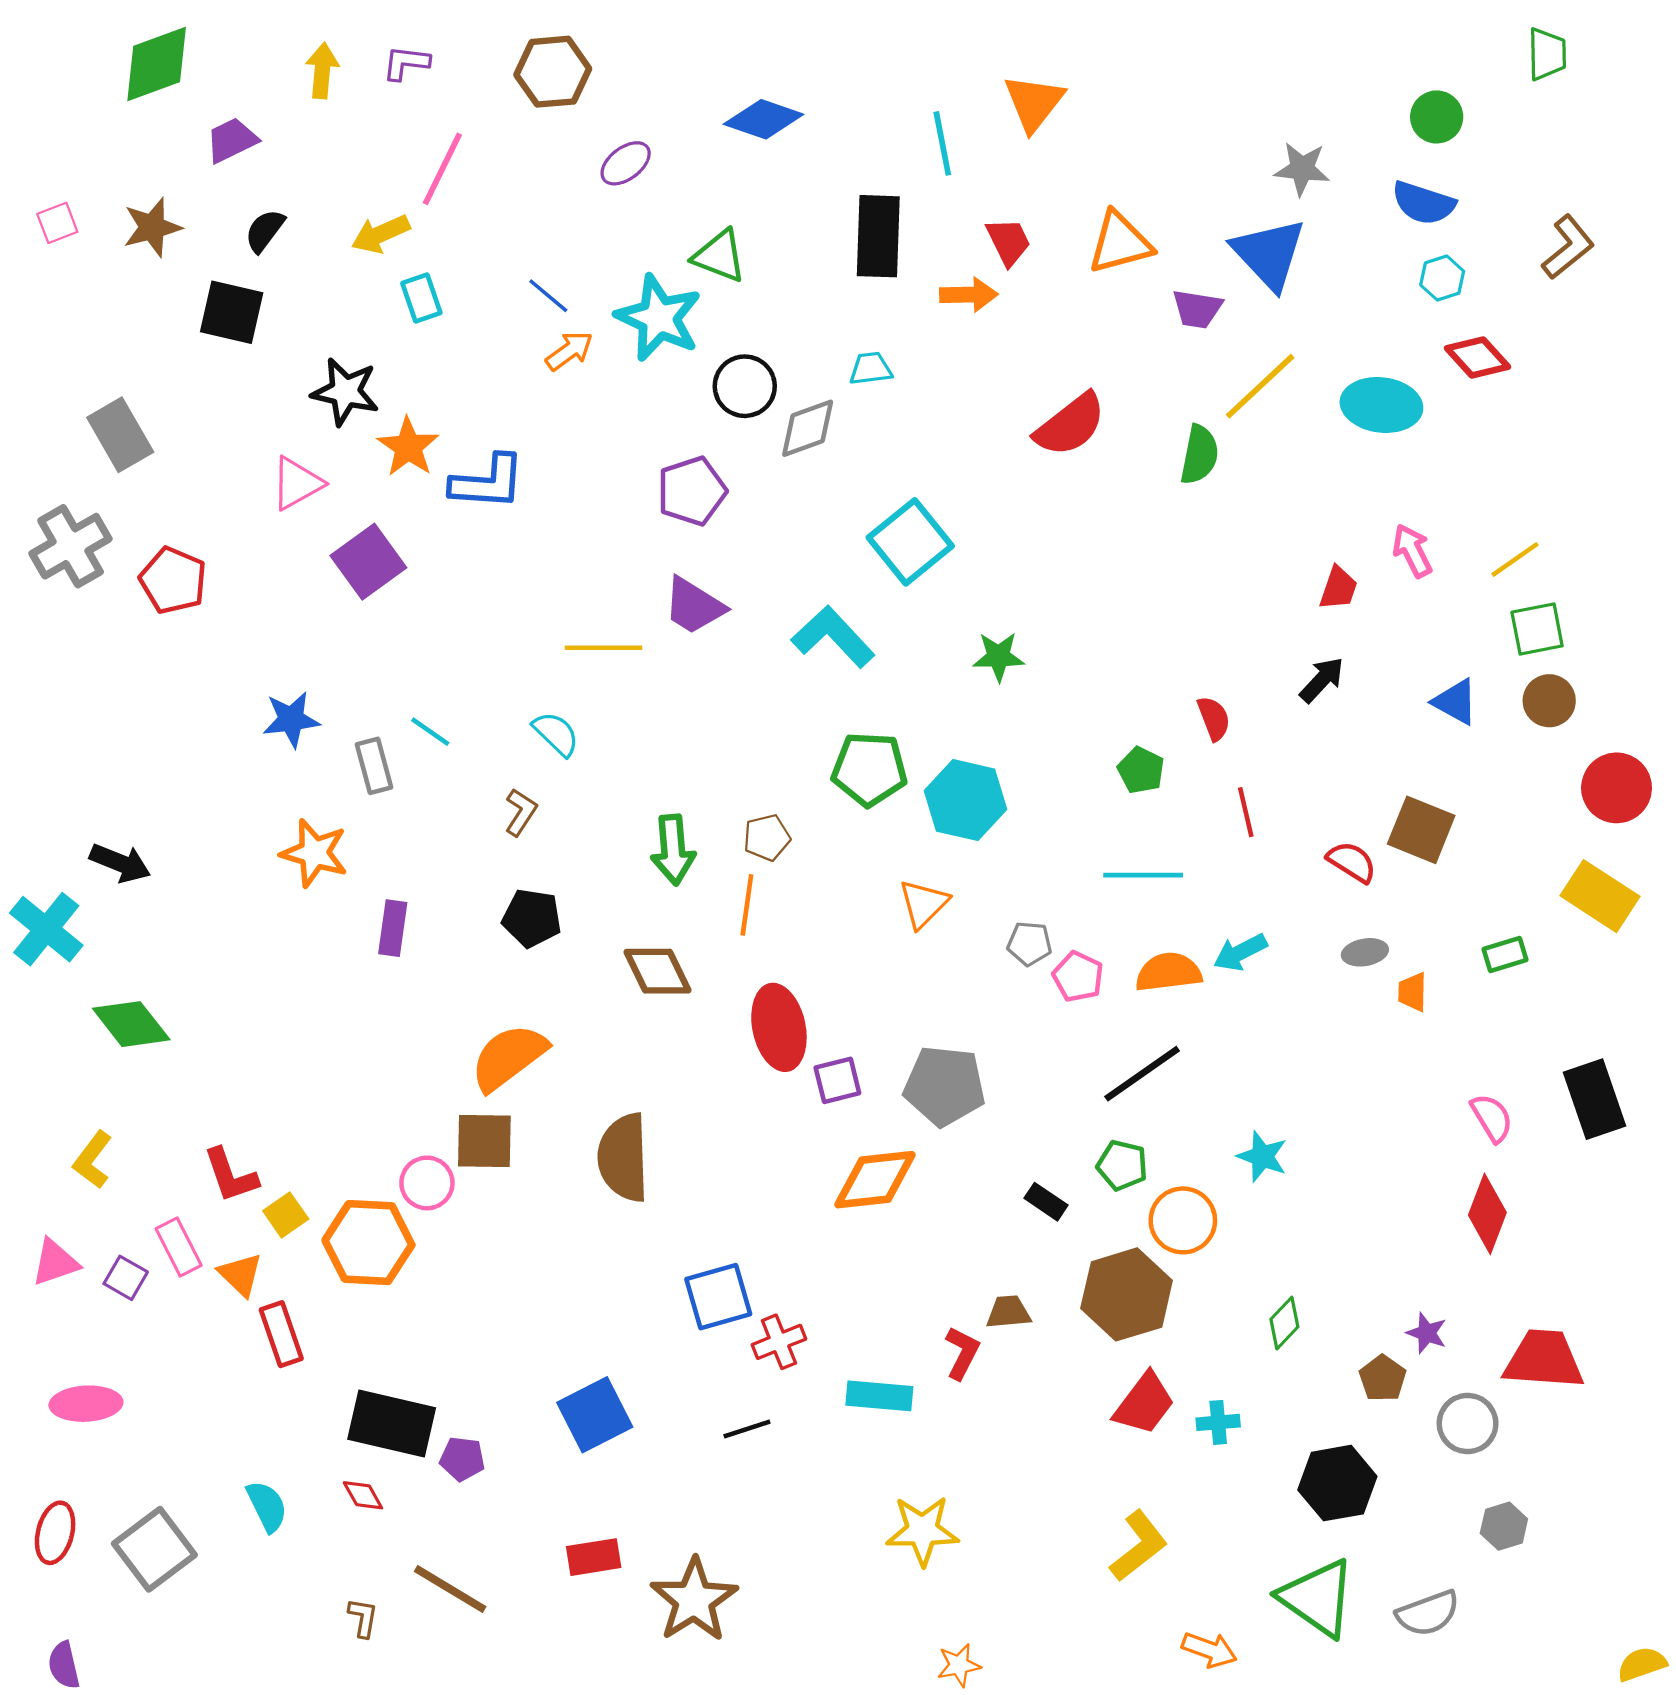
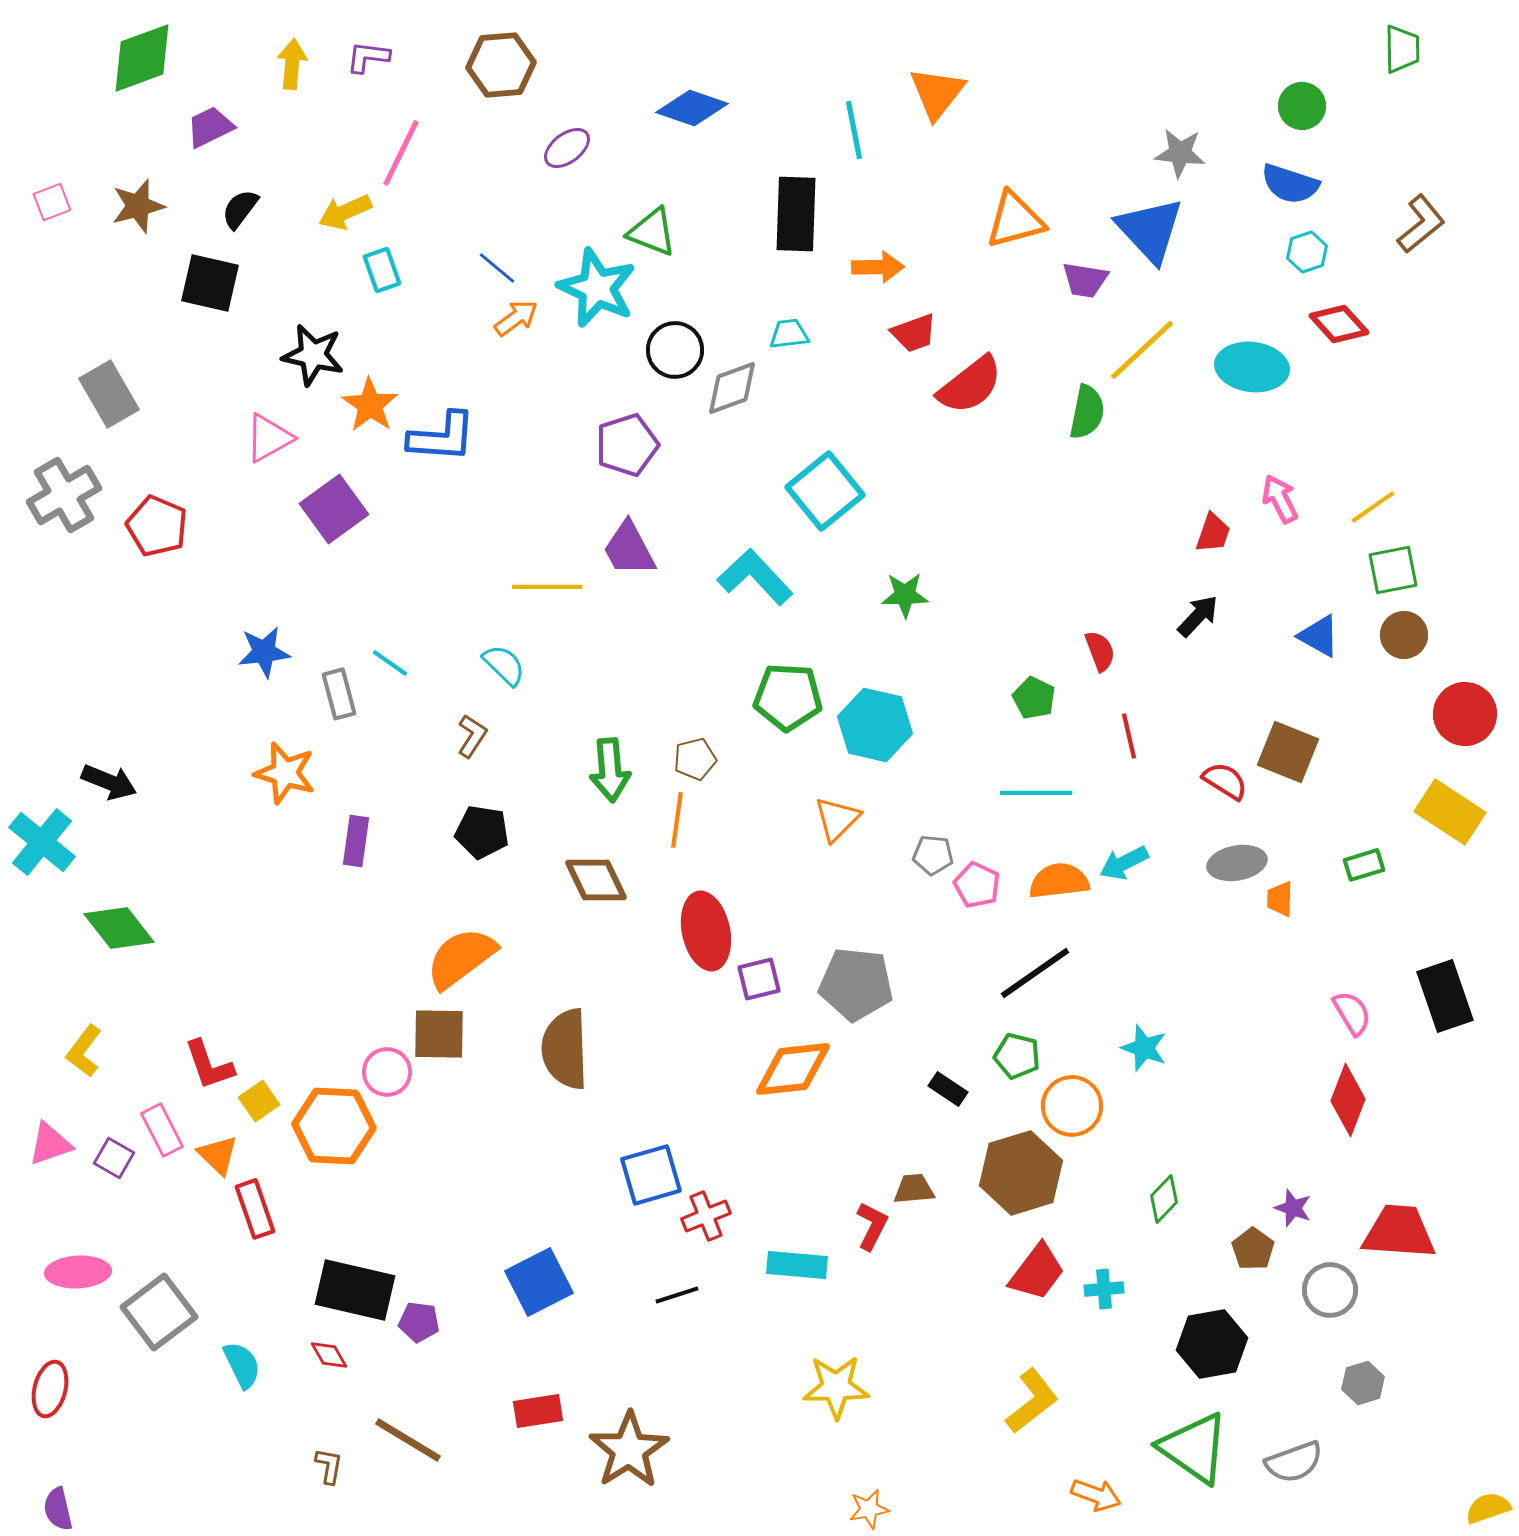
red trapezoid: (1008, 242) -> (914, 333), moved, turned 96
purple trapezoid: (694, 606) -> (629, 549), turned 30
gray ellipse: (1365, 952) -> (1237, 863), size x1.4
gray square: (154, 1549) -> (159, 1312), moved

